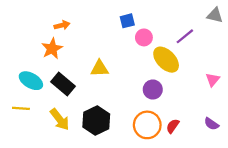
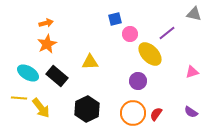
orange arrow: (62, 25) -> (46, 23), moved
pink triangle: (213, 80) -> (192, 72), turned 32
yellow arrow: (60, 119) -> (41, 108), moved

